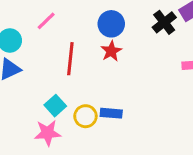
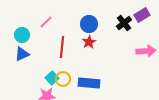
blue rectangle: (111, 113) -> (89, 83), size x1.5
yellow circle: (85, 116) -> (63, 79), moved

